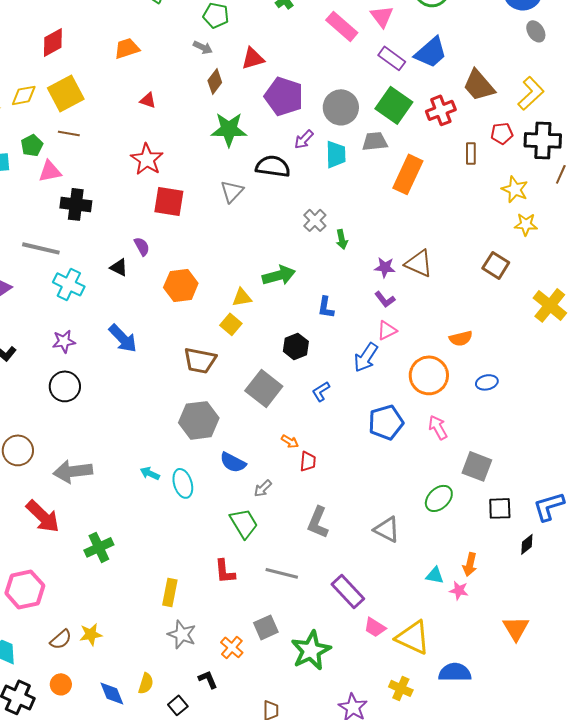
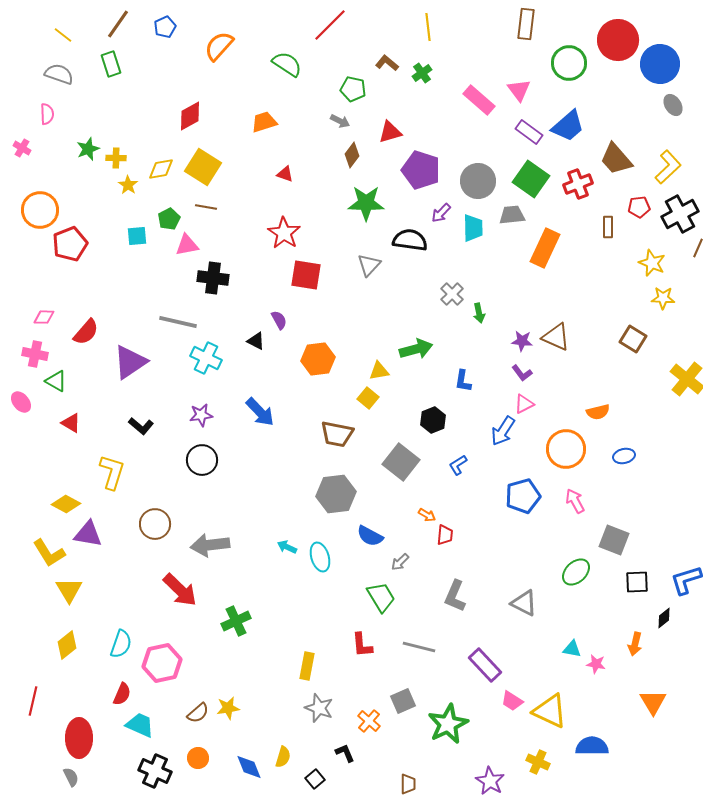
yellow square: (66, 93) -> (203, 167), turned -30
black cross: (543, 140) -> (680, 214), turned -30
orange arrow: (470, 564) -> (635, 644), moved

